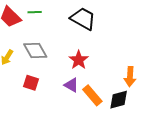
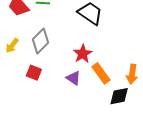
gray diamond: (35, 51) -> (41, 41), turned 70
orange rectangle: (92, 95) -> (101, 73), moved

